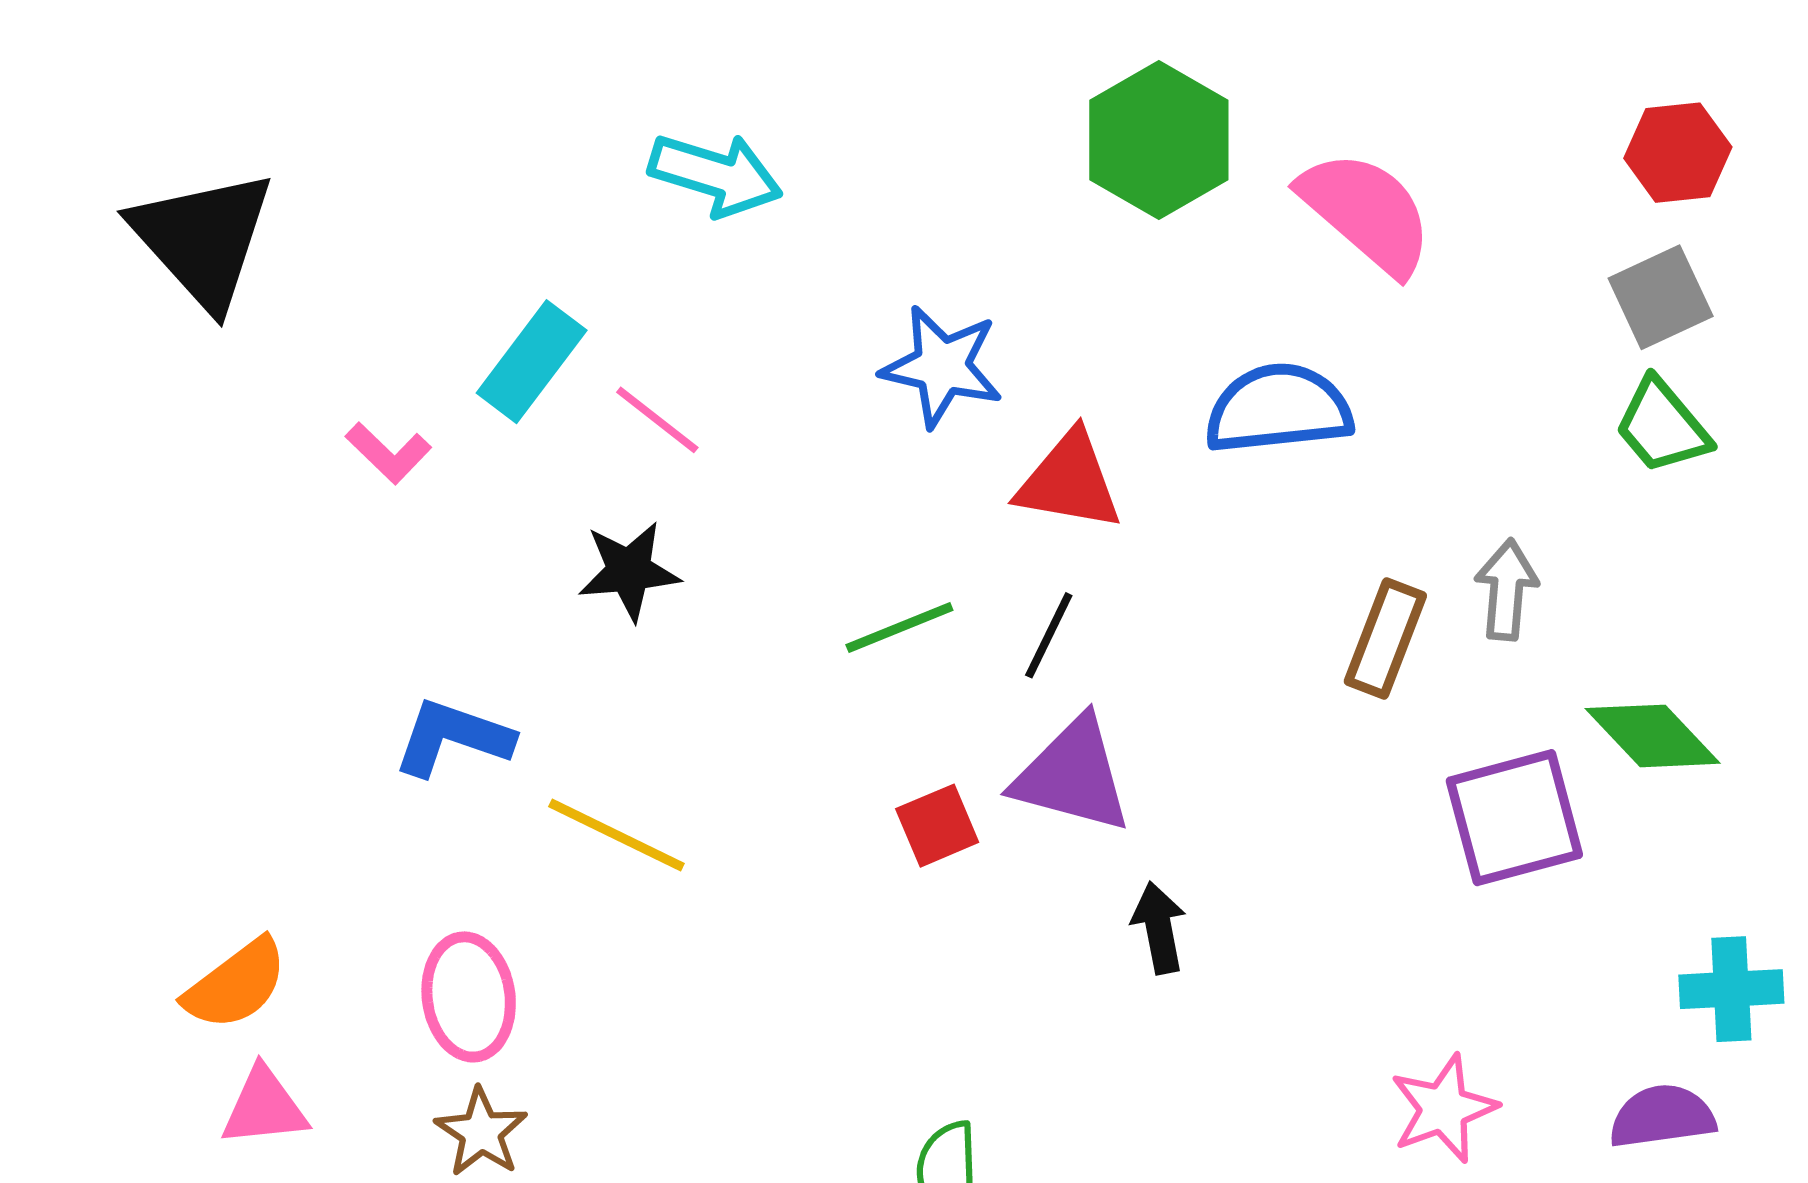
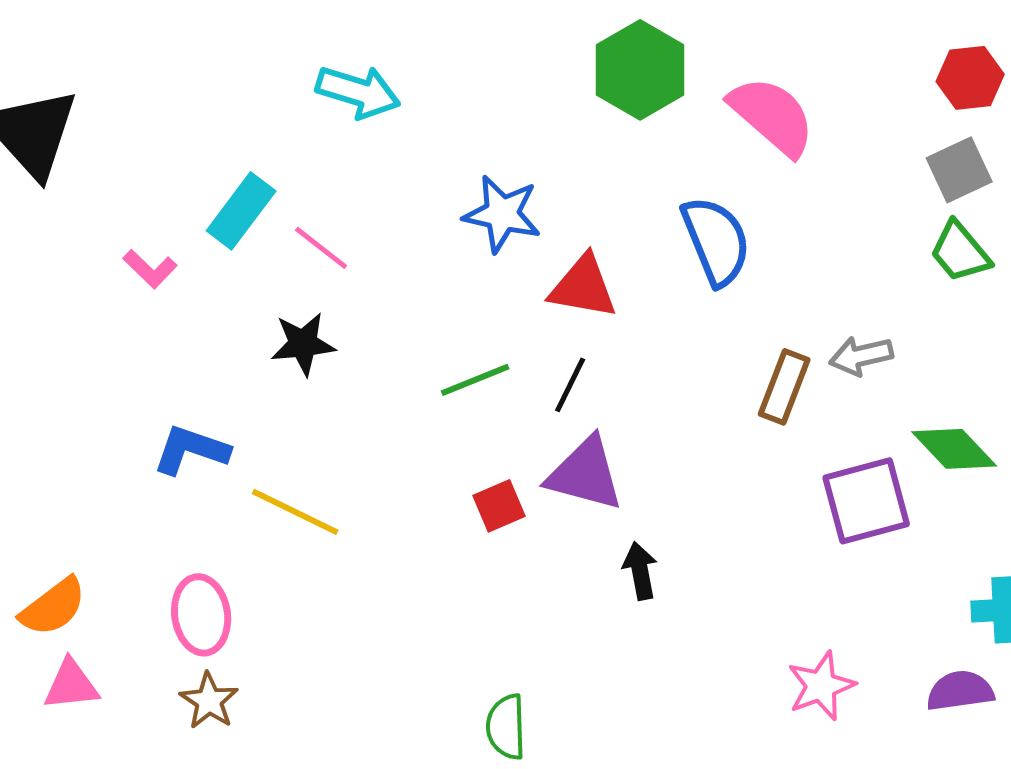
blue semicircle: (1278, 409) -> (716, 241), turned 74
gray arrow: (1506, 590) -> (861, 356), turned -108

